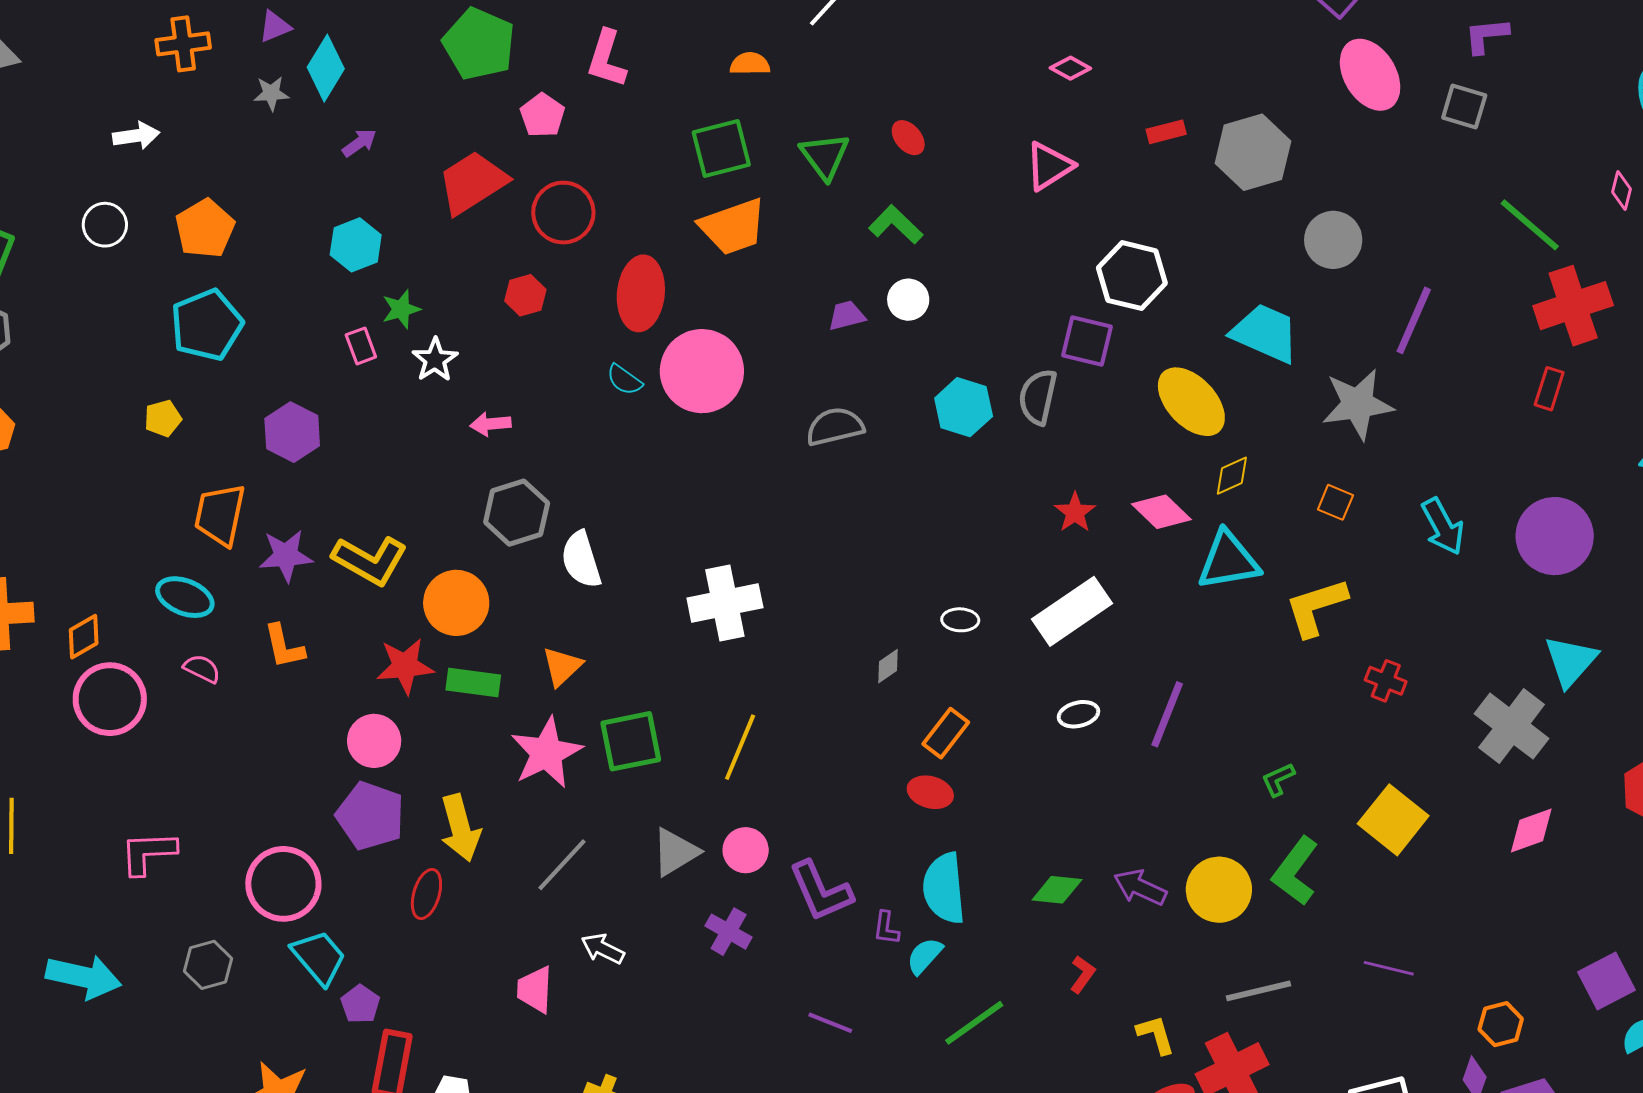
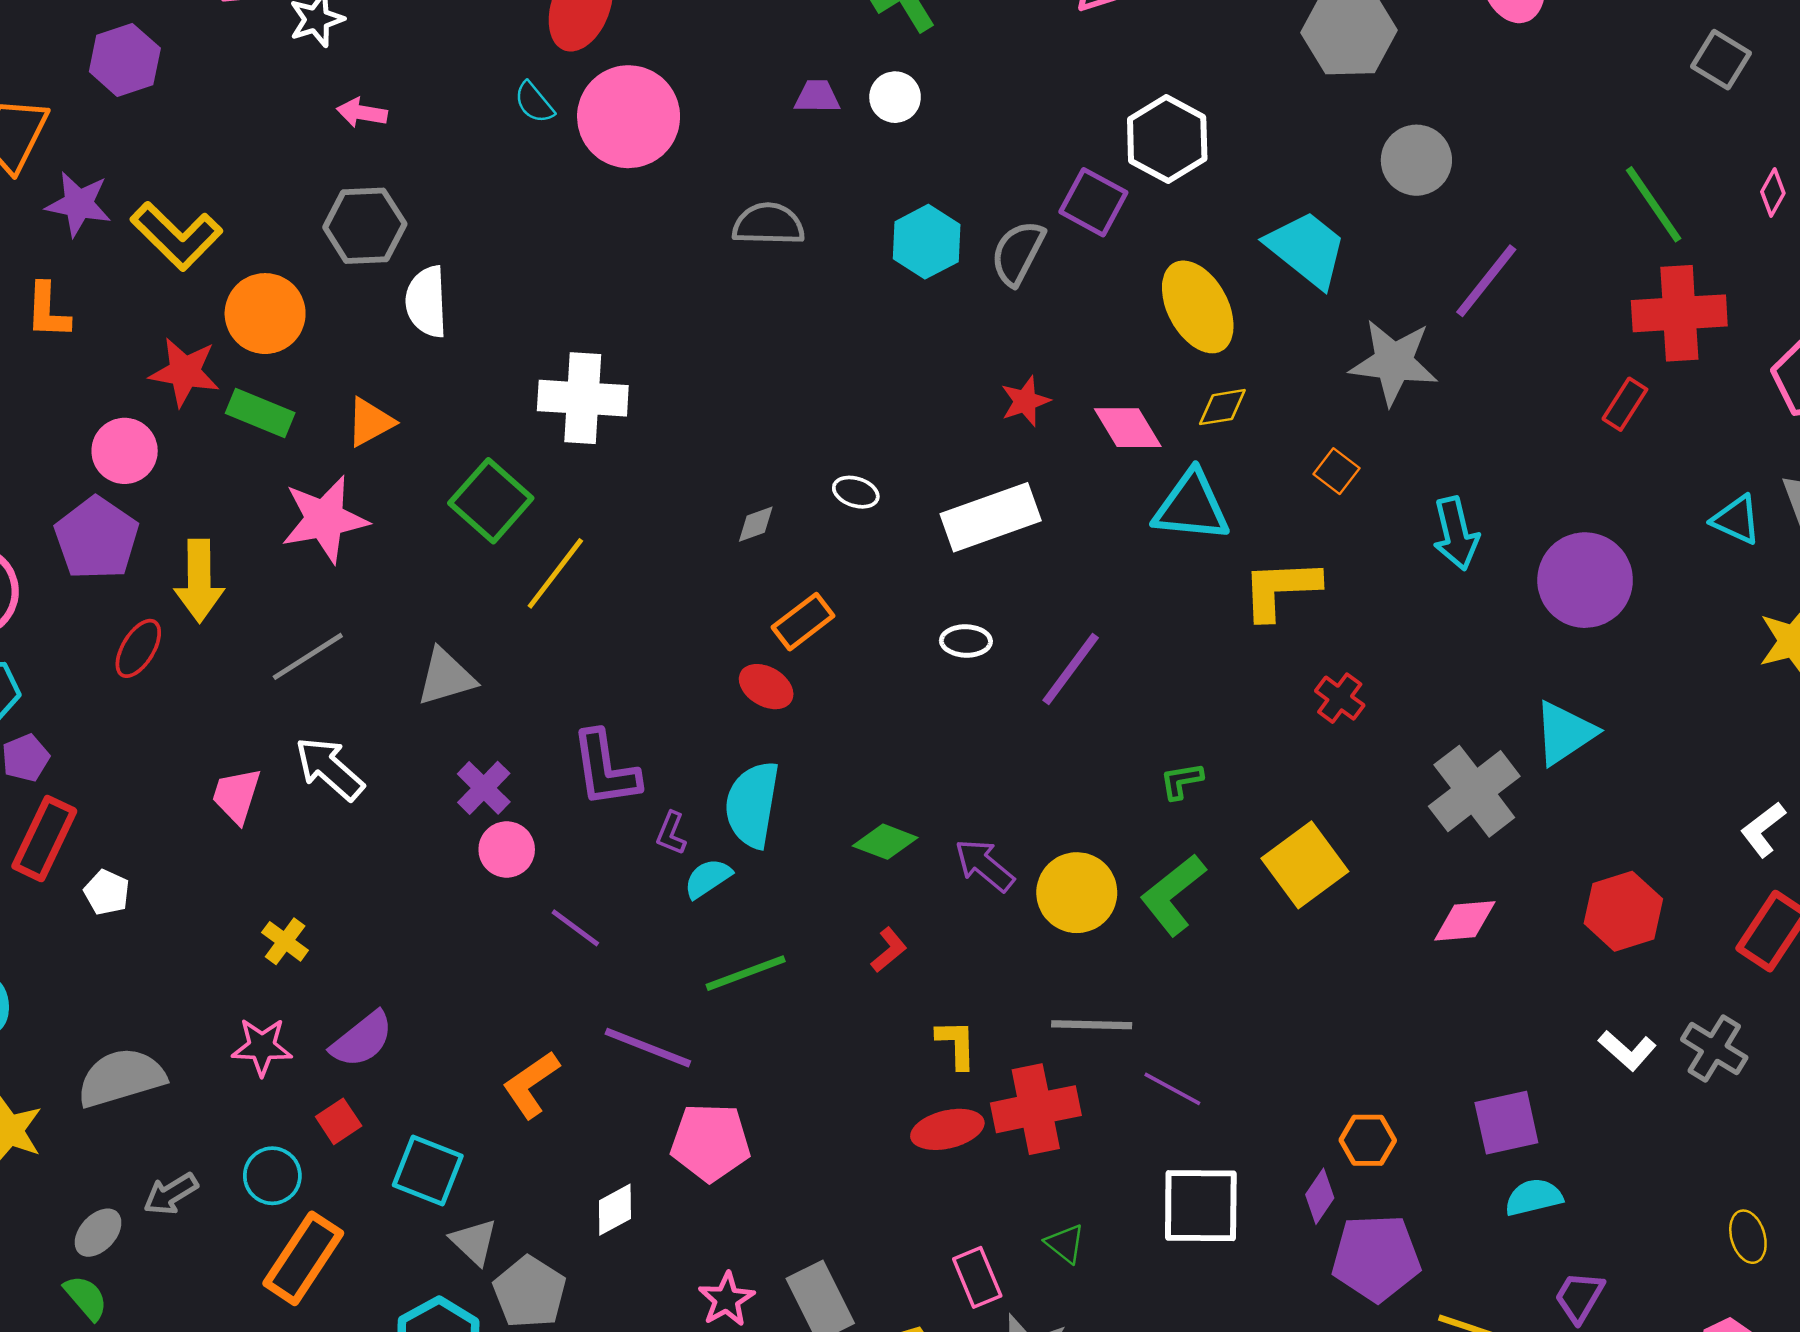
gray square: (1464, 106) -> (1721, 60), moved
green square: (631, 741) -> (491, 501), moved, turned 38
pink circle: (746, 850) -> (507, 849), moved
white arrow: (603, 949) -> (329, 769), size x1.4
purple line: (1389, 968) -> (1172, 1089), moved

